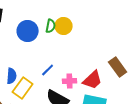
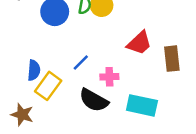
brown rectangle: (118, 67) -> (172, 59), turned 30
red trapezoid: (93, 80) -> (139, 43), moved

